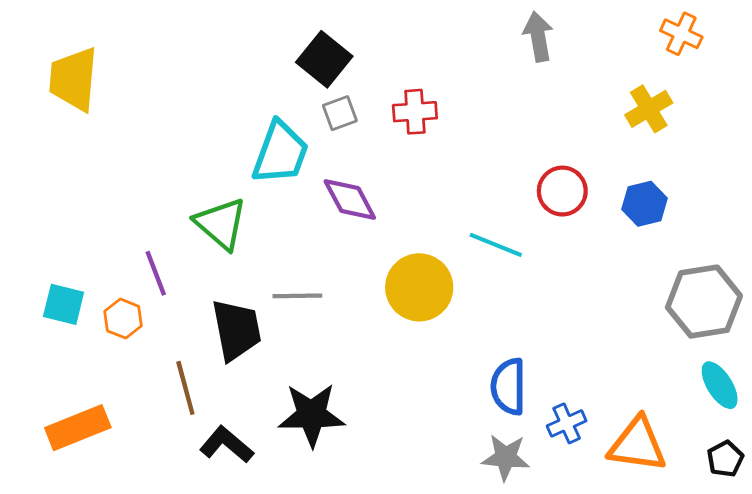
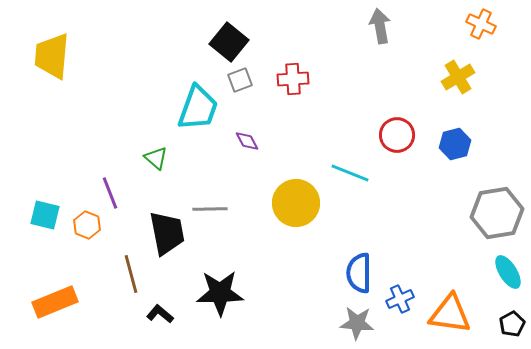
purple diamond: (350, 200) -> (247, 141), size x0.6
green triangle: (221, 224) -> (156, 158), size x0.6
black L-shape: (227, 445) -> (160, 314), size x0.7

